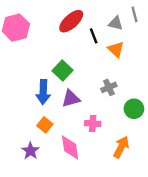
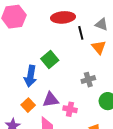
red ellipse: (71, 21) -> (63, 17), turned 30
purple triangle: (71, 99) -> (51, 100), moved

